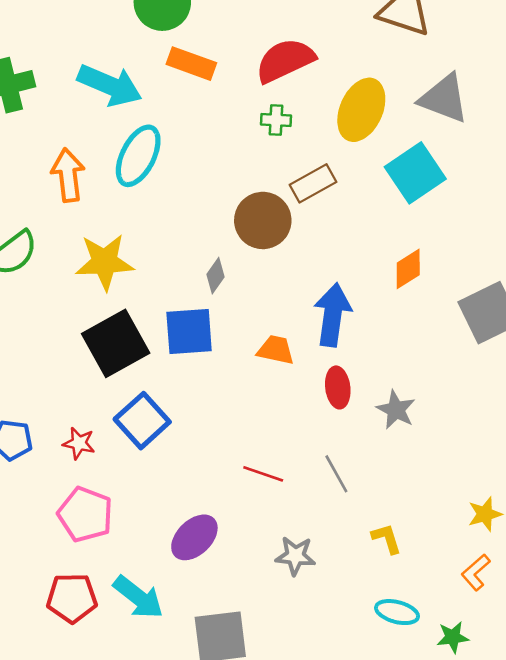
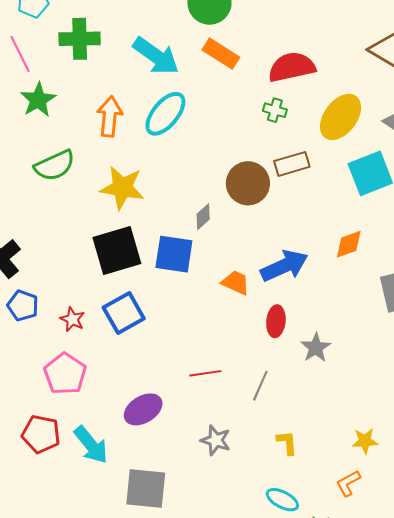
blue arrow: (333, 315) -> (284, 266), turned 45
red line: (263, 474) -> (205, 373), turned -40
gray line: (336, 474) -> (260, 386), turned 40

